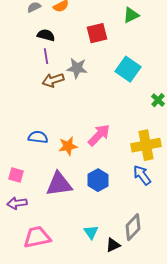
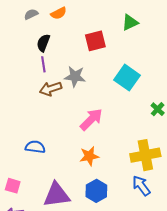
black semicircle: (46, 35) -> (43, 43), turned -84
pink arrow: (99, 135) -> (91, 119), moved
orange star: (68, 146) -> (89, 156), moved

